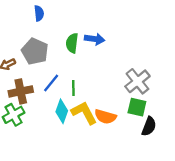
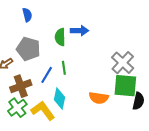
green line: (73, 88) -> (64, 68), moved
green square: (137, 107) -> (125, 86), size x1.4
yellow L-shape: (84, 113) -> (43, 111), moved

